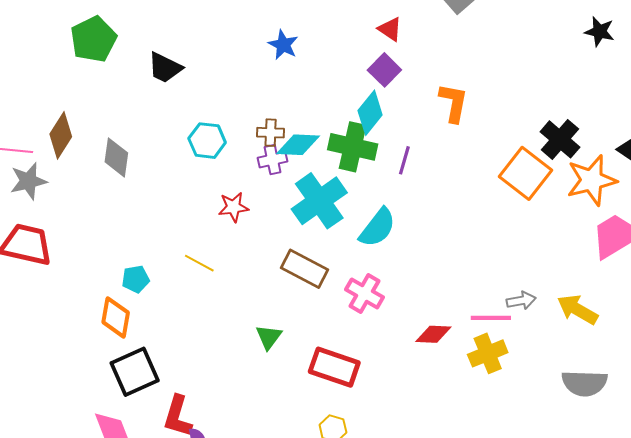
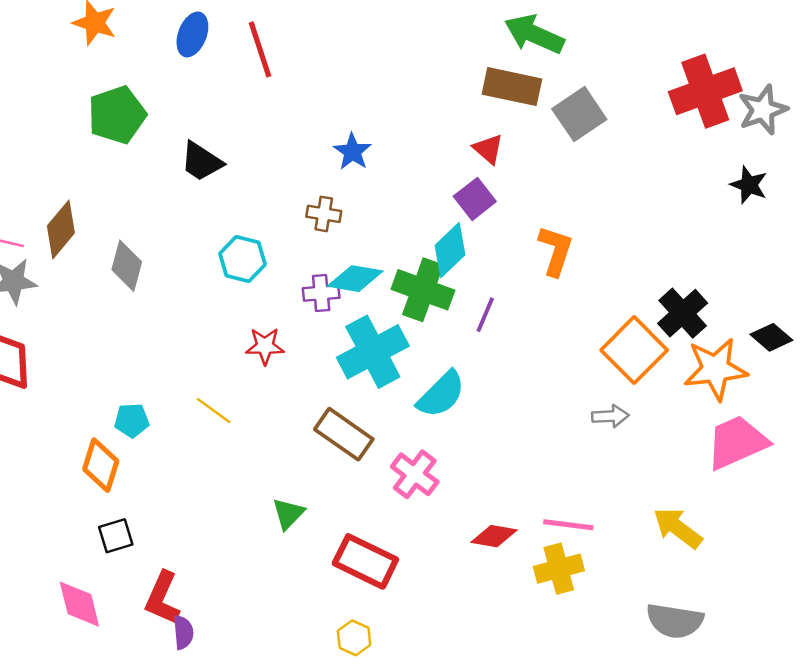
brown cross: (271, 133) -> (324, 214), moved
gray arrow: (521, 301) -> (610, 416), moved
black square: (135, 372) -> (116, 536), size x0.6

